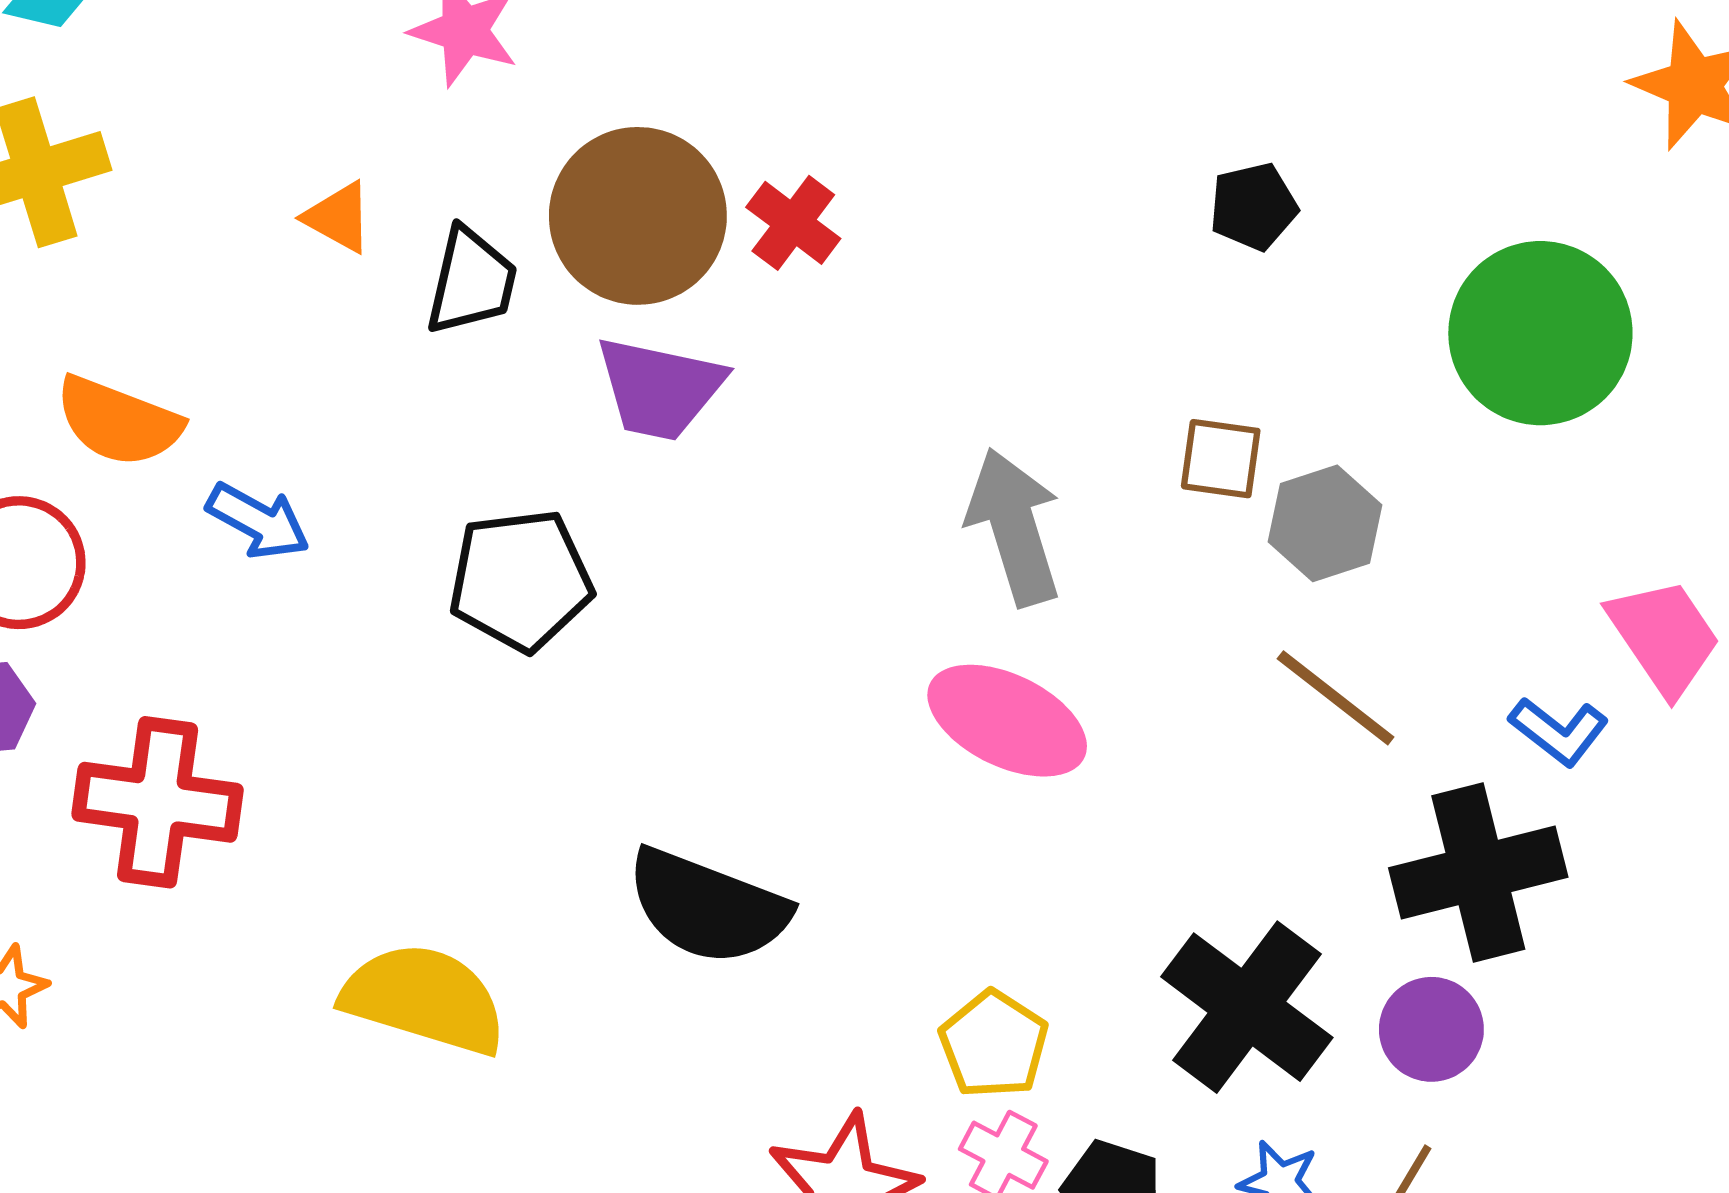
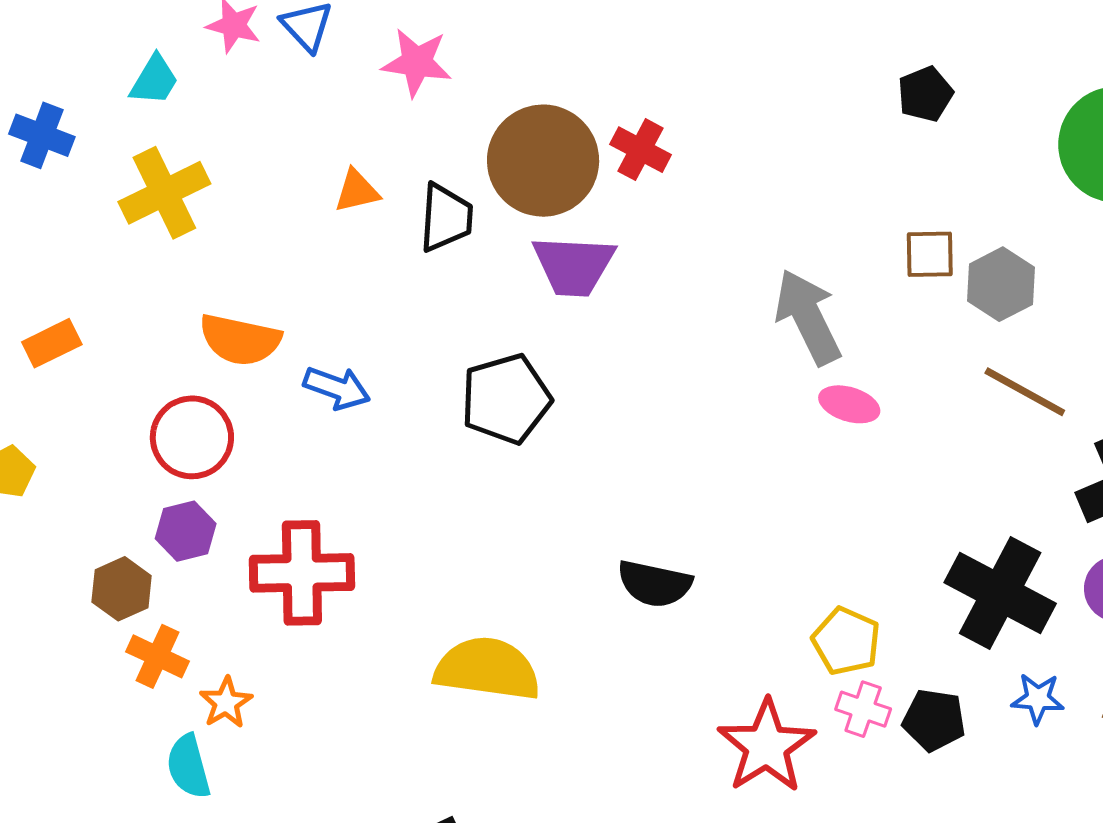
orange triangle: (338, 217) -> (357, 191), turned -33
pink ellipse: (1007, 721) -> (849, 404), moved, size x0.6
black semicircle: (708, 907) -> (655, 584), size x0.7

